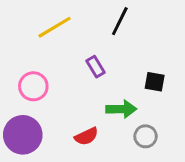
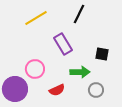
purple rectangle: (96, 67) -> (63, 44), size x1.5
pink circle: (33, 86) -> (35, 69), moved

